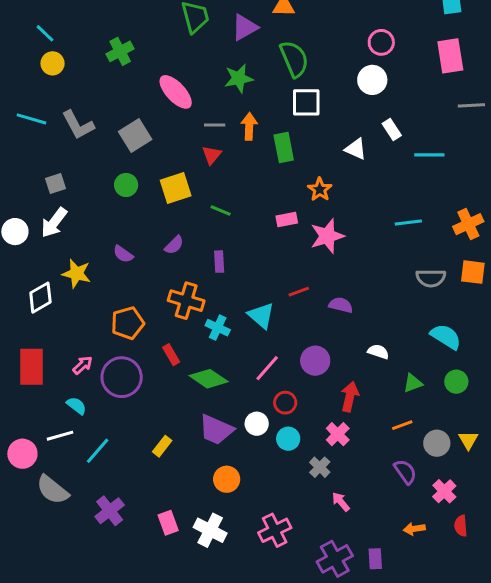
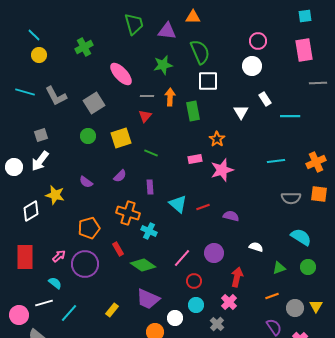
purple triangle: (245, 27) -> (167, 31), turned 36
white triangle: (356, 149) -> (241, 112), turned 35
cyan triangle: (261, 316) -> (178, 204), moved
white circle: (257, 424) -> (175, 318), moved

